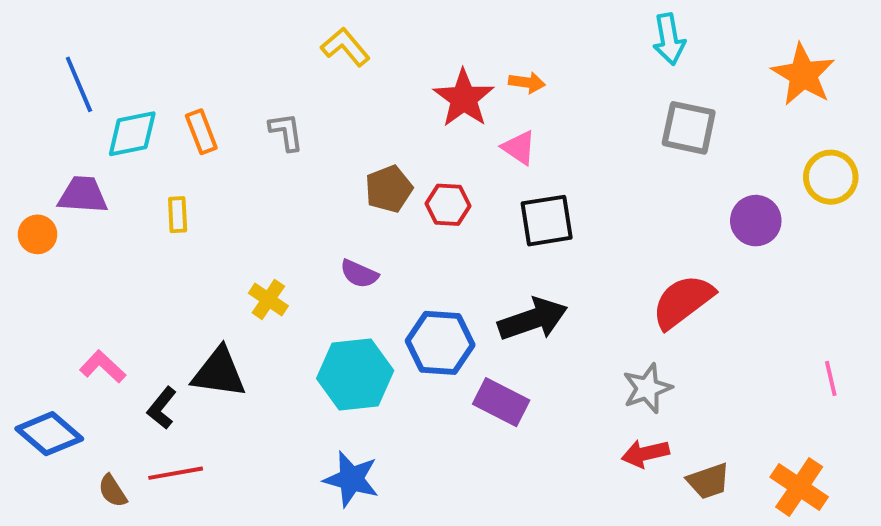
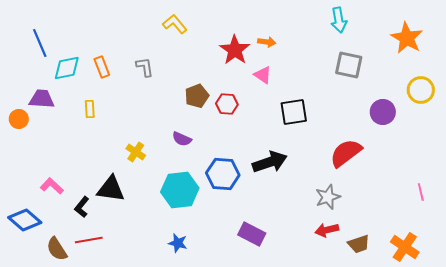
black square: (547, 221) -> (294, 112), moved
purple rectangle: (501, 402) -> (252, 234), moved
blue star: (351, 479) -> (178, 243), size x0.7
brown semicircle: (112, 491) -> (57, 249), size x1.4

